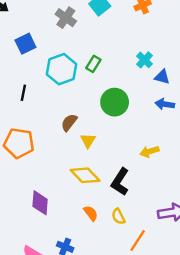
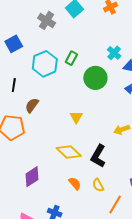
green circle: (115, 102) -> (95, 78), moved
brown semicircle: (69, 122) -> (32, 105), moved
yellow triangle: (88, 141) -> (76, 117), moved
purple diamond: (40, 203) -> (32, 177), turned 55

